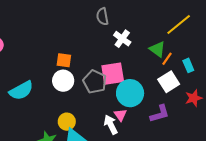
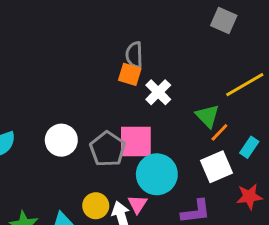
orange square: (64, 60) -> (130, 74), moved
cyan rectangle: (188, 65) -> (249, 147), turned 48
yellow circle: (67, 122) -> (96, 206), moved

